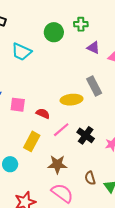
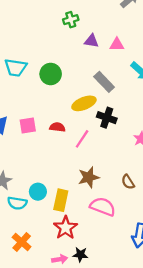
green circle: (54, 32) -> (51, 74), moved
black cross: (86, 135) -> (107, 118), moved
yellow rectangle: (32, 141) -> (61, 200), moved

